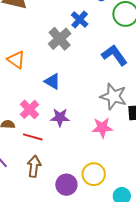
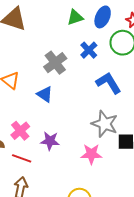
blue cross: (80, 20) -> (89, 50), moved
blue triangle: (52, 81) -> (45, 94), moved

